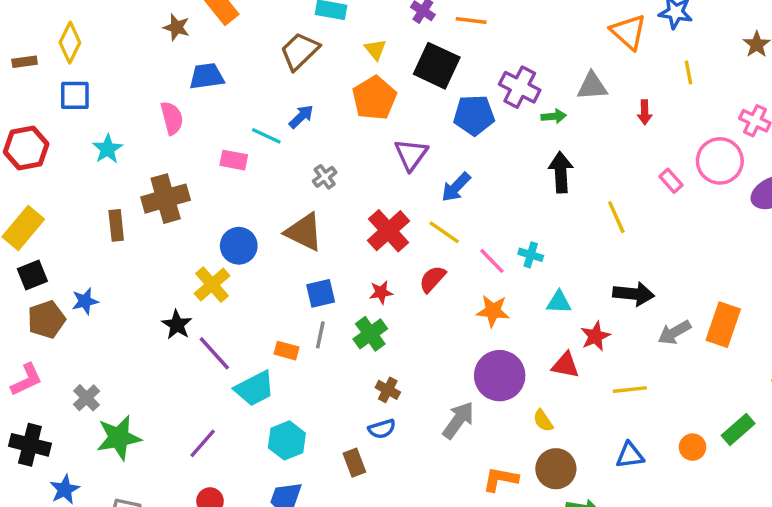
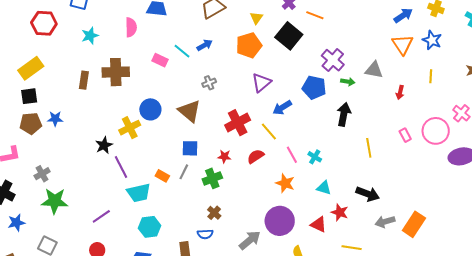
blue pentagon: (474, 115) -> (314, 87), moved
red star: (595, 336) -> (340, 212), turned 30

